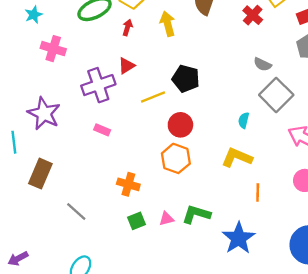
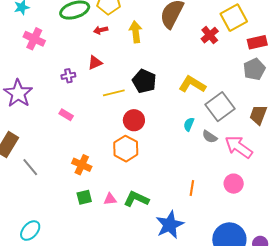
red arrow: (127, 28) -> (101, 30), turned -128
gray semicircle: (262, 64) -> (210, 137), moved
purple cross: (98, 85) -> (68, 76), size x0.5
yellow L-shape: (237, 157) -> (192, 84), moved
gray line: (76, 212) -> (30, 167), moved

